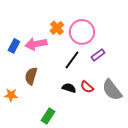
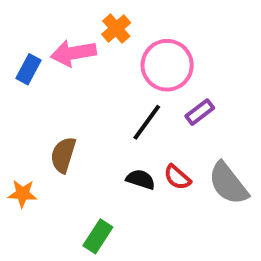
orange cross: (57, 28) -> (116, 29), moved
pink arrow: (36, 44) -> (73, 53), moved
blue rectangle: (14, 46) -> (29, 69), moved

